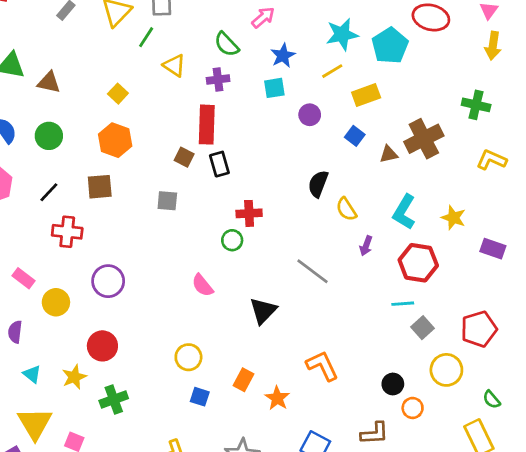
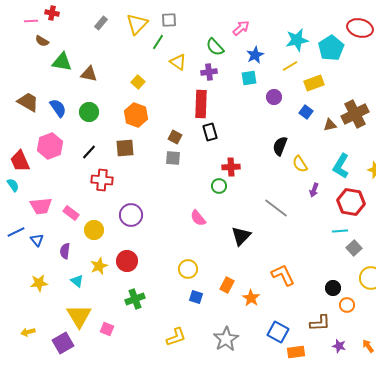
brown square: (184, 157) -> (175, 137), moved
yellow star: (74, 377) -> (99, 266), moved

